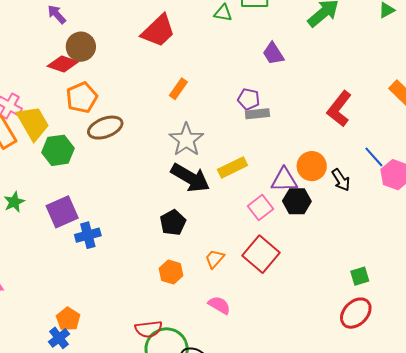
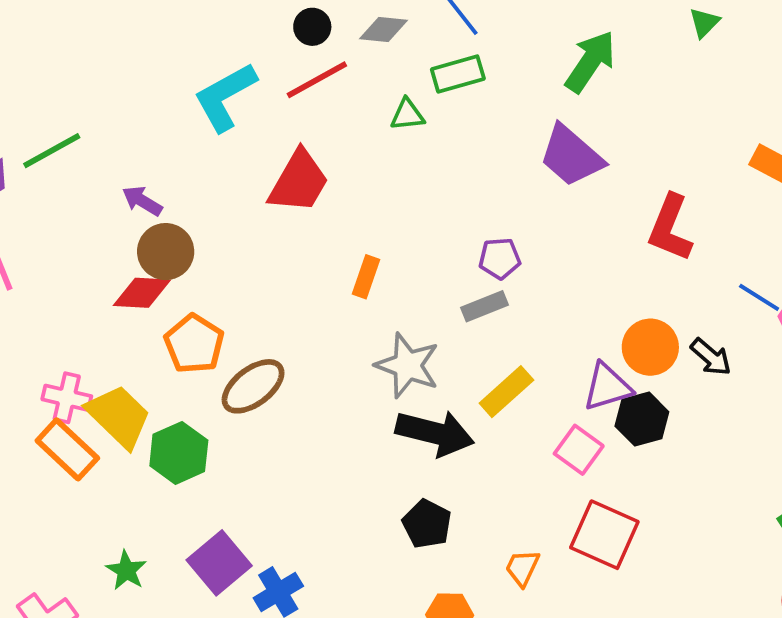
purple arrow: (57, 14) -> (142, 201), moved
purple trapezoid: (273, 53) -> (571, 156), moved, size x1.5
gray rectangle: (257, 114) -> (484, 306), moved

